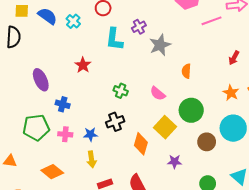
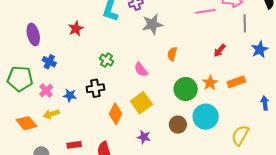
green circle: (191, 110) -> (186, 89), moved
pink cross: (65, 134) -> (46, 91), turned 32
yellow arrow: (91, 159) -> (51, 114), moved, turned 70

